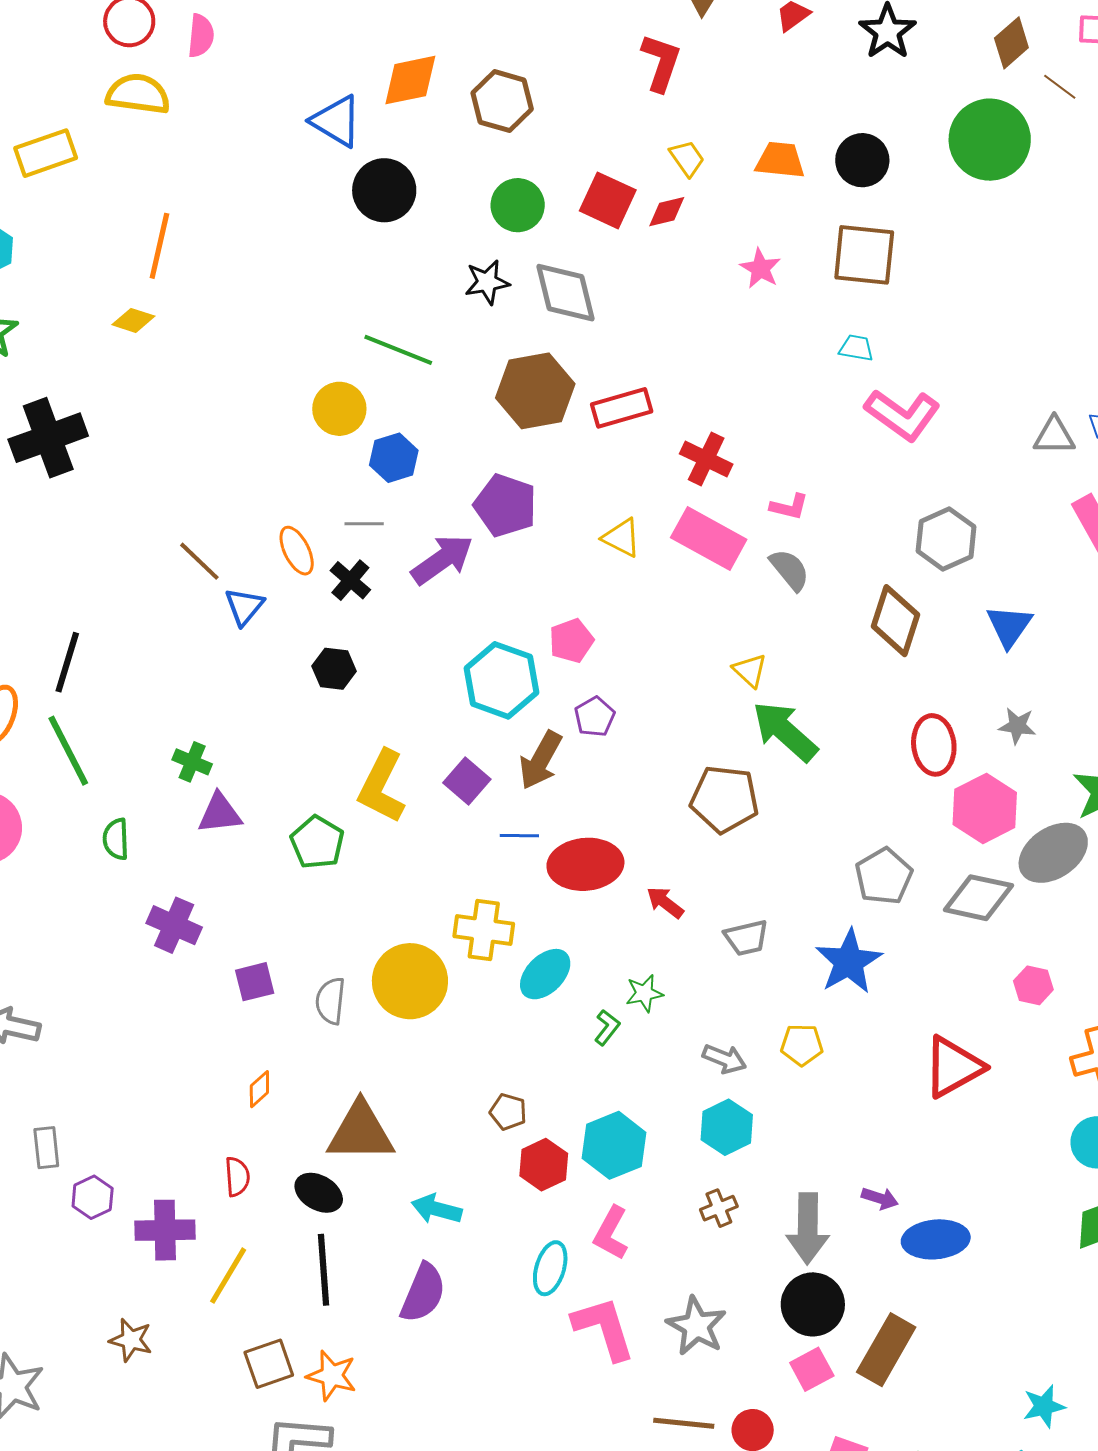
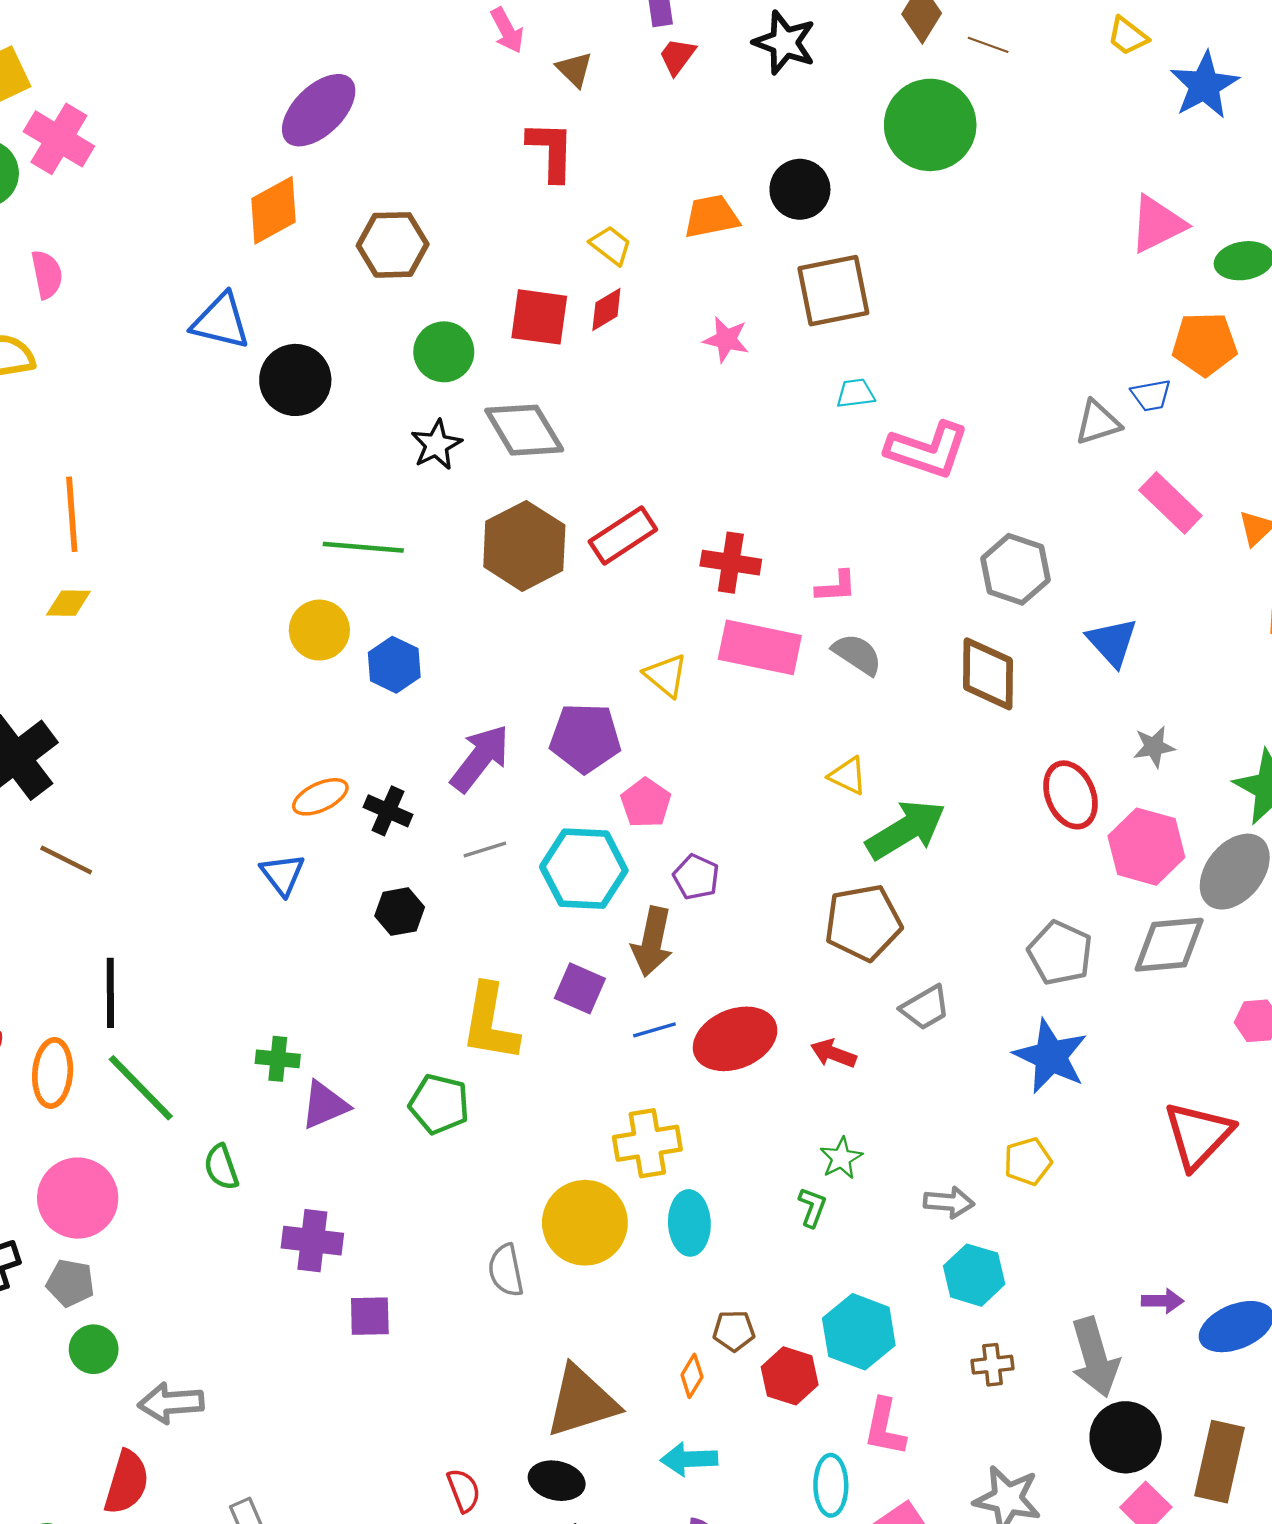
orange diamond: (410, 80) -> (274, 210), moved
purple pentagon: (505, 505) -> (585, 738), moved
gray line: (364, 524) -> (485, 850), moved
yellow triangle: (622, 538) -> (666, 675), turned 30
orange ellipse: (297, 551) -> (320, 797), turned -72
brown line: (199, 561) -> (66, 860), moved
green arrow: (785, 731) -> (906, 830), turned 124
gray trapezoid: (746, 938) -> (925, 1008), moved
cyan ellipse: (545, 974) -> (689, 1223), moved, turned -30
purple square: (255, 982) -> (370, 1316), moved, turned 30
orange diamond: (259, 1089) -> (692, 1376), moved
brown cross: (719, 1208) -> (992, 1365), turned 33

